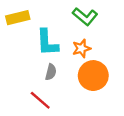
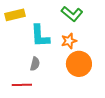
gray semicircle: (51, 72) -> (35, 64), moved
red line: (40, 100) -> (22, 85), moved, turned -42

